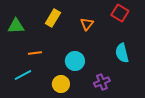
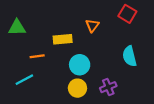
yellow rectangle: (53, 18) -> (63, 39), moved, turned 54
yellow circle: (61, 84) -> (77, 88), moved

